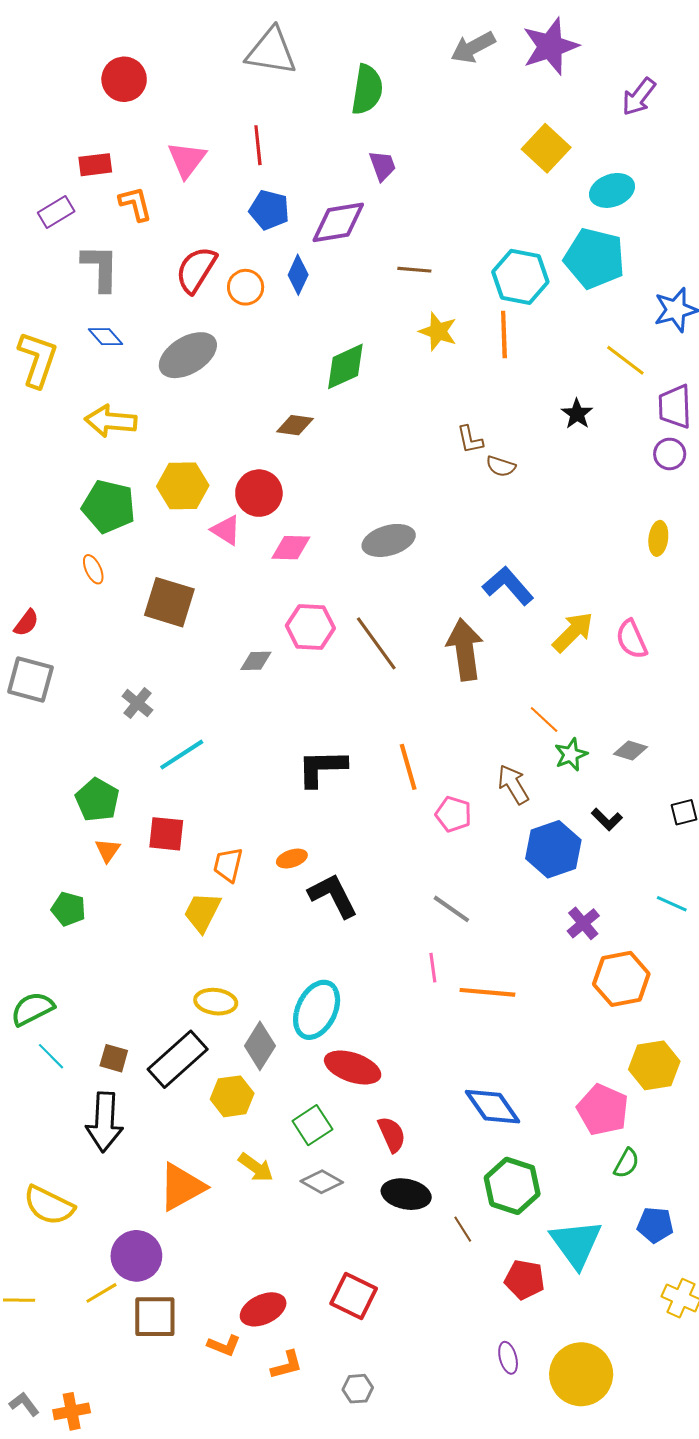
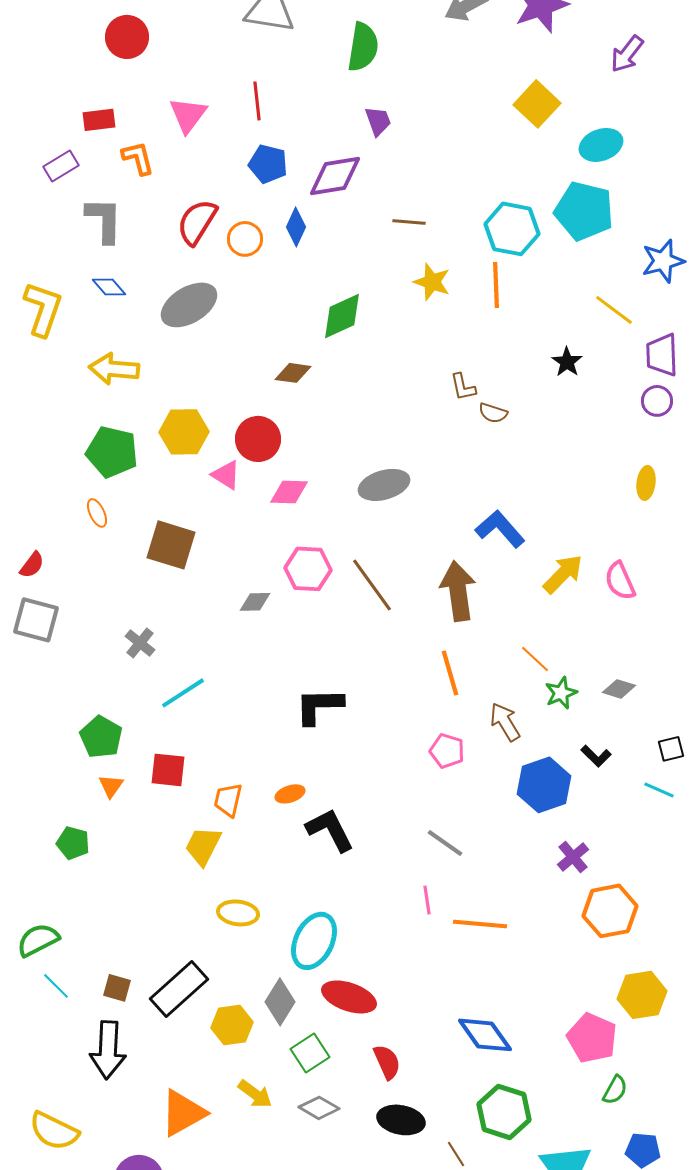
orange line: (408, 767) -> (450, 673), moved
cyan line: (672, 904) -> (659, 790), moved
yellow ellipse: (216, 1002) -> (238, 913), moved
gray diamond: (260, 1046) -> (280, 1002), moved

